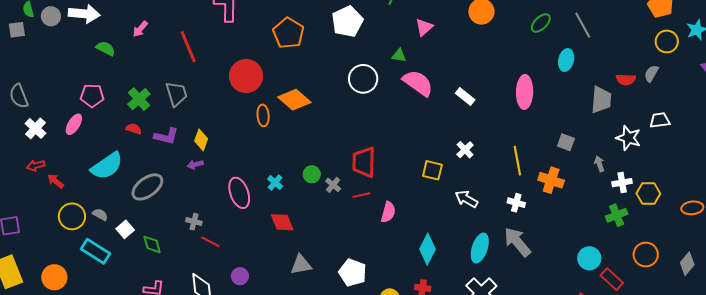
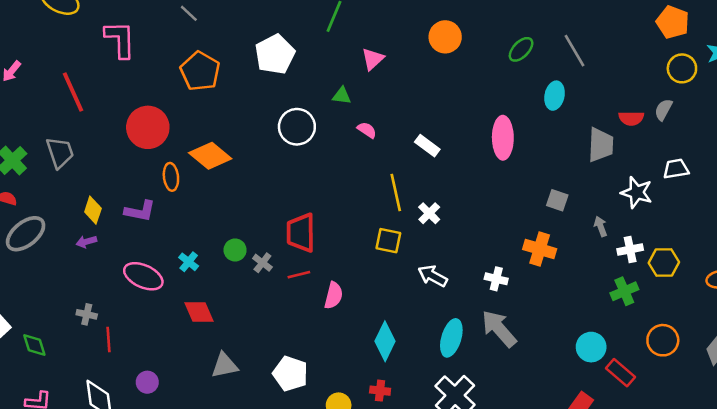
pink semicircle: (418, 83) -> (367, 130), size x0.5
purple L-shape: (166, 136) -> (140, 211), moved
yellow line: (517, 161) -> (396, 193), moved
gray ellipse: (147, 187) -> (26, 234), moved
pink ellipse: (239, 193) -> (143, 276), turned -44
red line: (210, 242) -> (108, 340), turned 60

